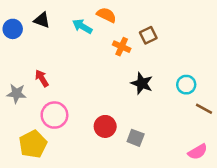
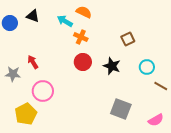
brown square: (148, 35) -> (128, 39), moved
orange cross: (122, 47) -> (81, 37), moved
red circle: (105, 126) -> (83, 62), moved
gray square: (136, 138) -> (121, 109), moved, size x1.5

